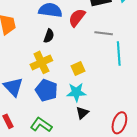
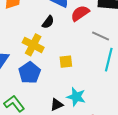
yellow cross: (41, 62) -> (33, 45), turned 35
cyan star: (76, 92) -> (76, 97), moved

